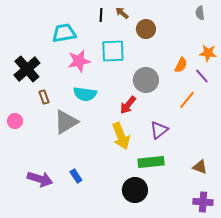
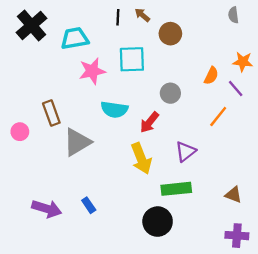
black cross: (27, 69) -> (32, 25), moved
gray circle: (146, 80) -> (170, 93), size x0.7
cyan semicircle: (85, 94) -> (114, 109), moved
brown rectangle: (44, 97) -> (51, 113), size x1.5
pink circle: (15, 121) -> (20, 132), moved

